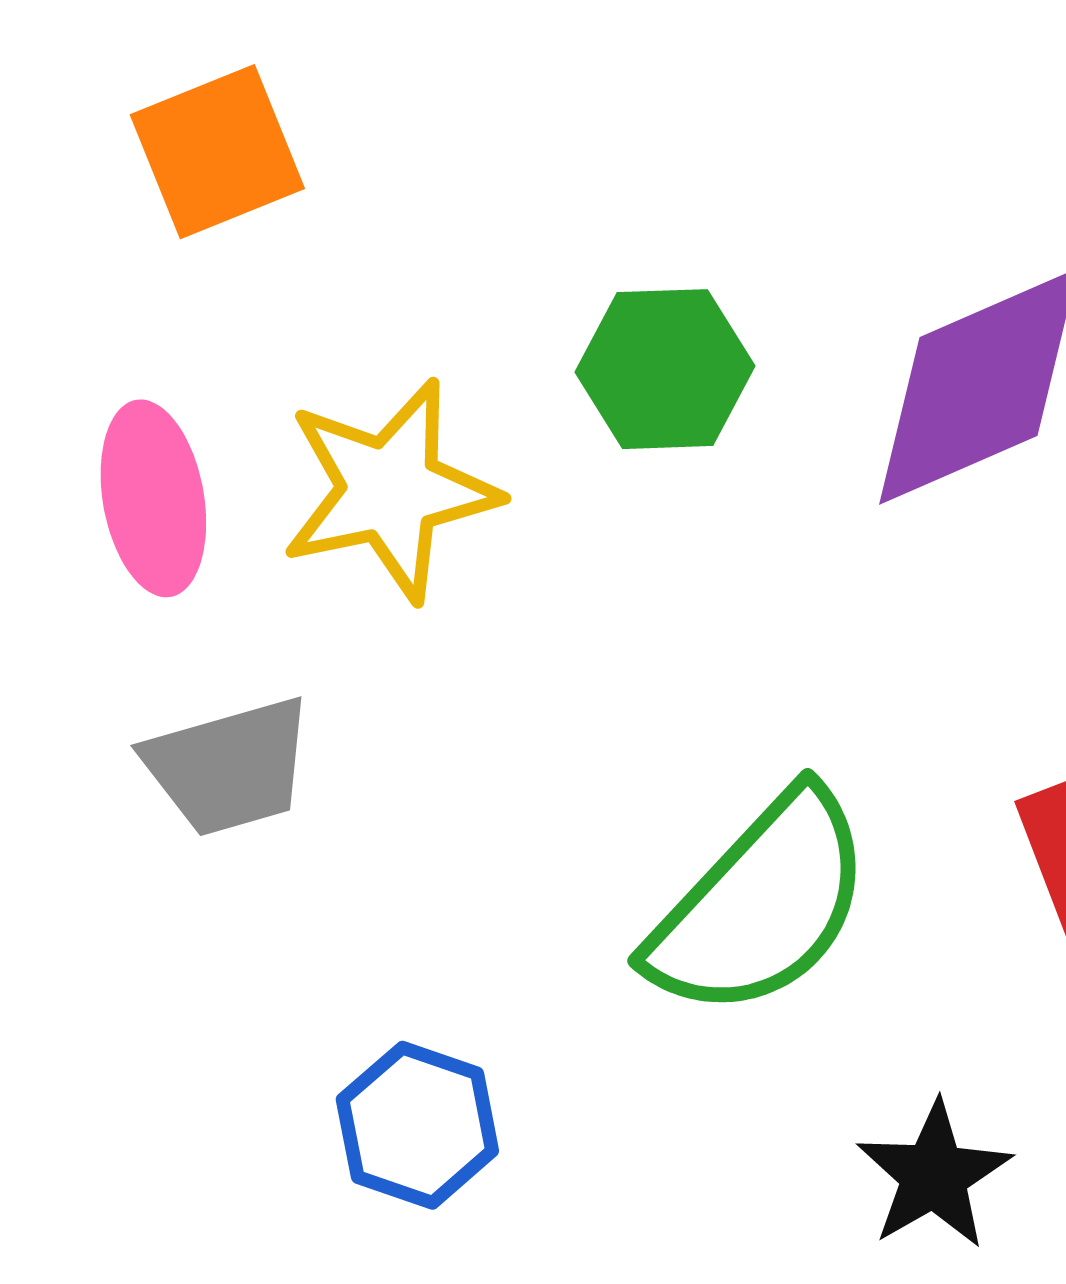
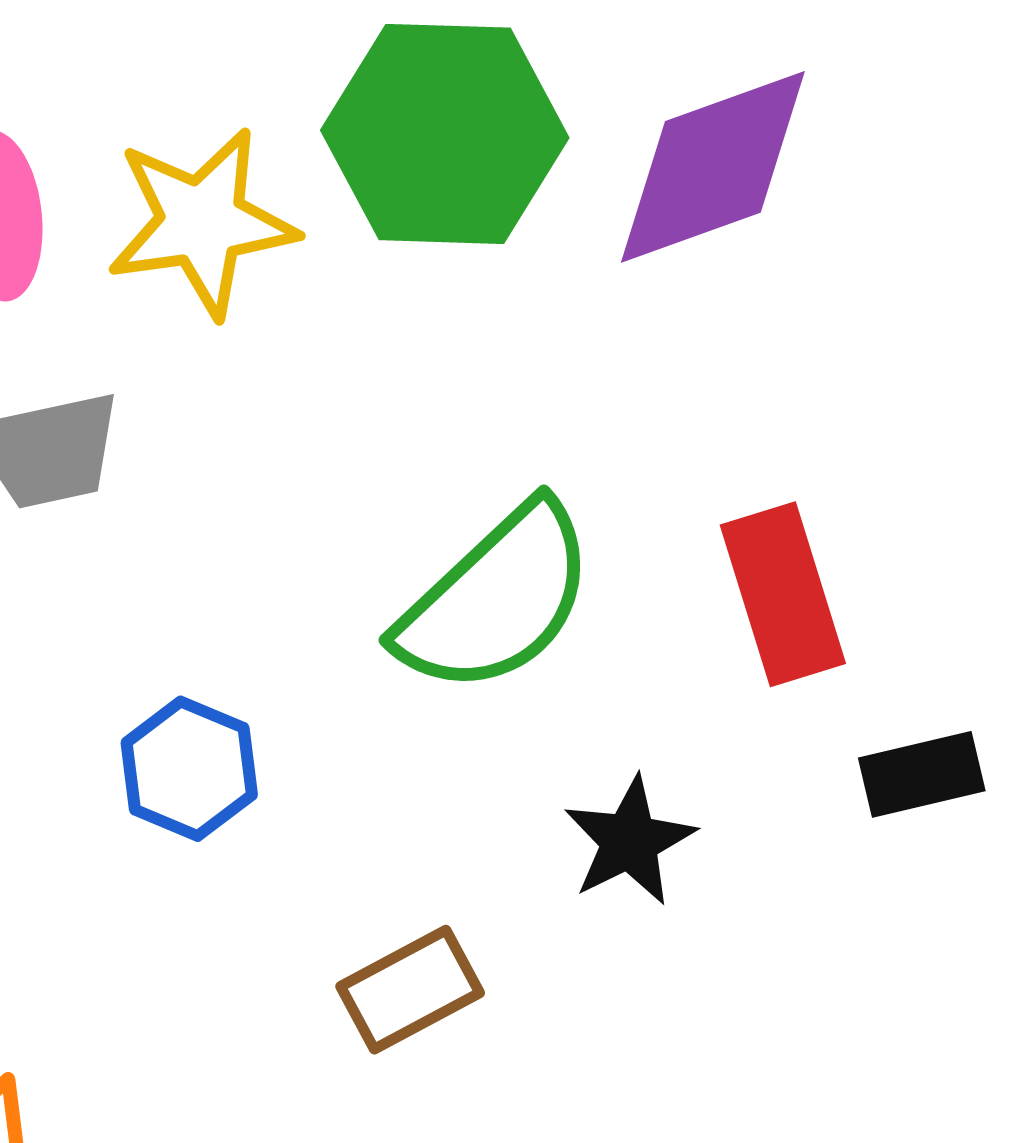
green hexagon: (665, 369) -> (445, 134), size x1.6

